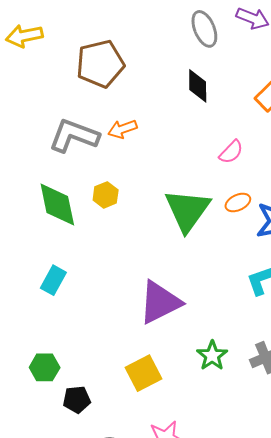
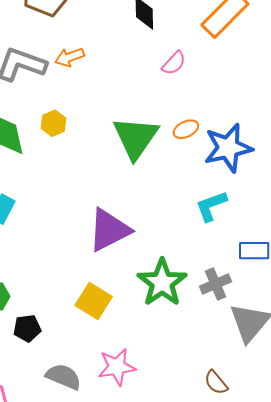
pink semicircle: (231, 152) -> (174, 63), moved
green star: (212, 356) -> (162, 283), size x1.6
yellow square: (144, 373) -> (94, 301), turned -30

